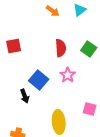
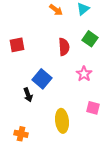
green square: (89, 49) -> (90, 39), moved
pink star: (68, 75) -> (84, 74), moved

